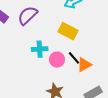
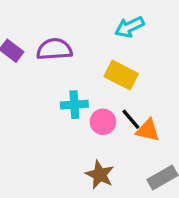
purple semicircle: (28, 15) -> (54, 49), turned 40
orange triangle: (84, 65) -> (148, 130), turned 42

